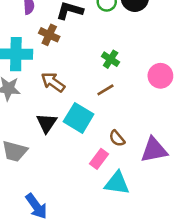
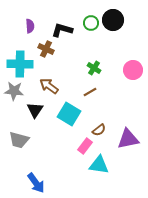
pink circle: (160, 76) -> (133, 70), moved
black triangle: (47, 123) -> (35, 110), moved
brown semicircle: (117, 138) -> (99, 130), turned -88

